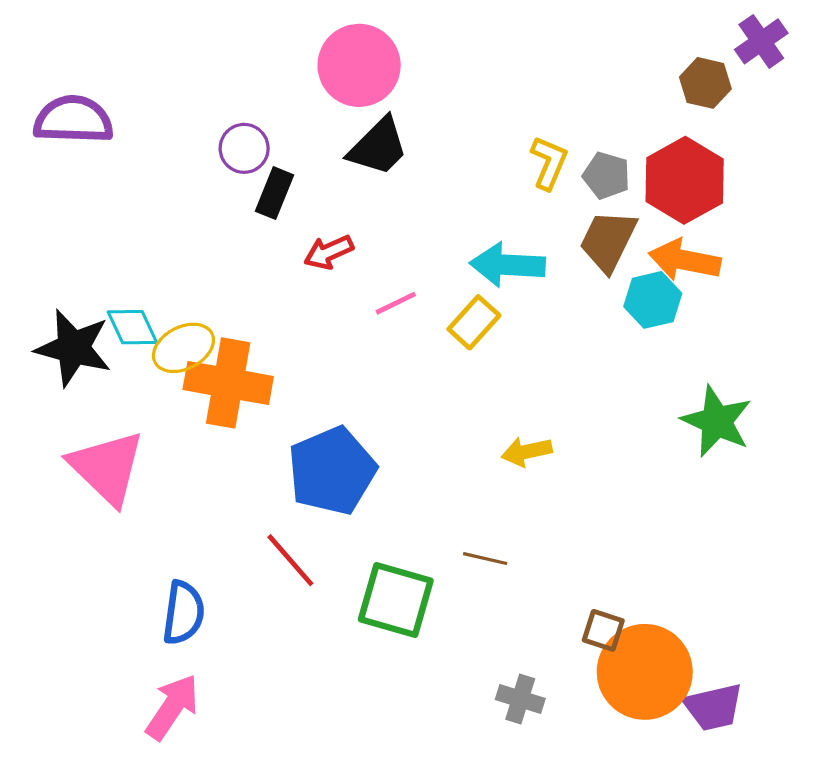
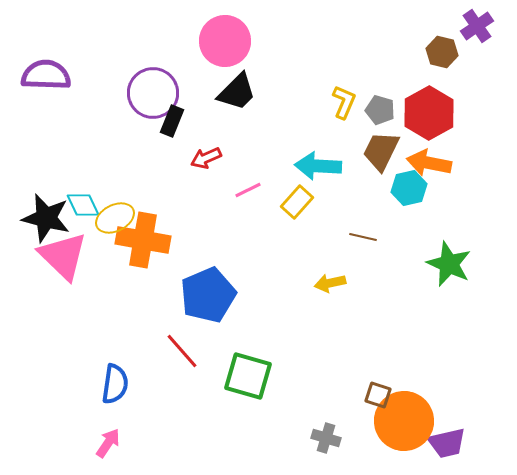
purple circle: (244, 148) -> (153, 93), size x1.6
pink triangle: (107, 468) -> (63, 256), moved
brown line: (485, 559) -> (363, 237), moved
pink arrow: (172, 707) -> (108, 443), size x0.7

